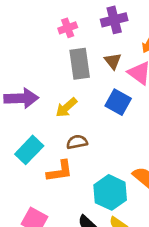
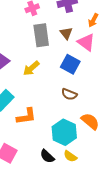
brown semicircle: (77, 142) -> (69, 94), moved, turned -147

